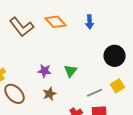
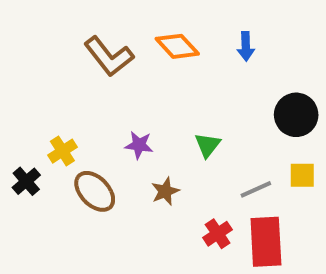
purple star: (45, 71) -> (139, 145), moved
yellow square: (118, 86) -> (302, 175), turned 32

